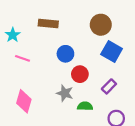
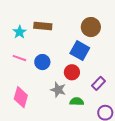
cyan star: (13, 35) -> (20, 32), moved
blue square: (112, 51) -> (80, 51), moved
blue circle: (65, 54) -> (42, 62), moved

